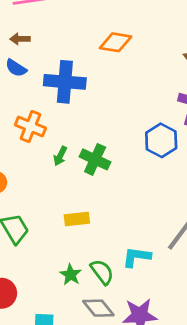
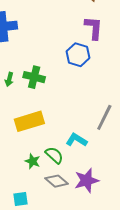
yellow rectangle: (77, 219) -> (29, 121), size x1.6
cyan L-shape: (137, 257) -> (76, 140), turned 35

